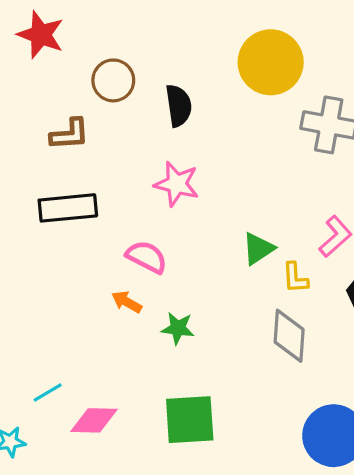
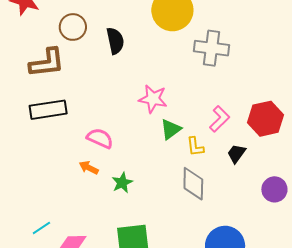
brown L-shape: (70, 134) -> (47, 63), size x1.4
pink star: (177, 184) -> (153, 99), moved
green star: (178, 328) -> (122, 183), turned -30

